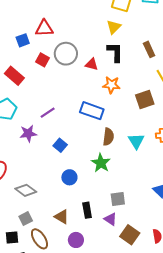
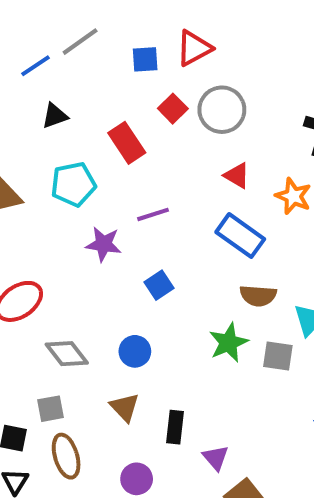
red triangle: (44, 28) -> (194, 48), turned -42
red triangle: (92, 64) -> (237, 176), moved
red rectangle: (14, 76) -> (127, 143), moved
brown semicircle: (108, 137) -> (258, 296), turned 72
blue circle: (69, 177) -> (135, 351), moved
gray square: (118, 199) -> (278, 356), moved
brown triangle: (62, 217) -> (125, 407), moved

